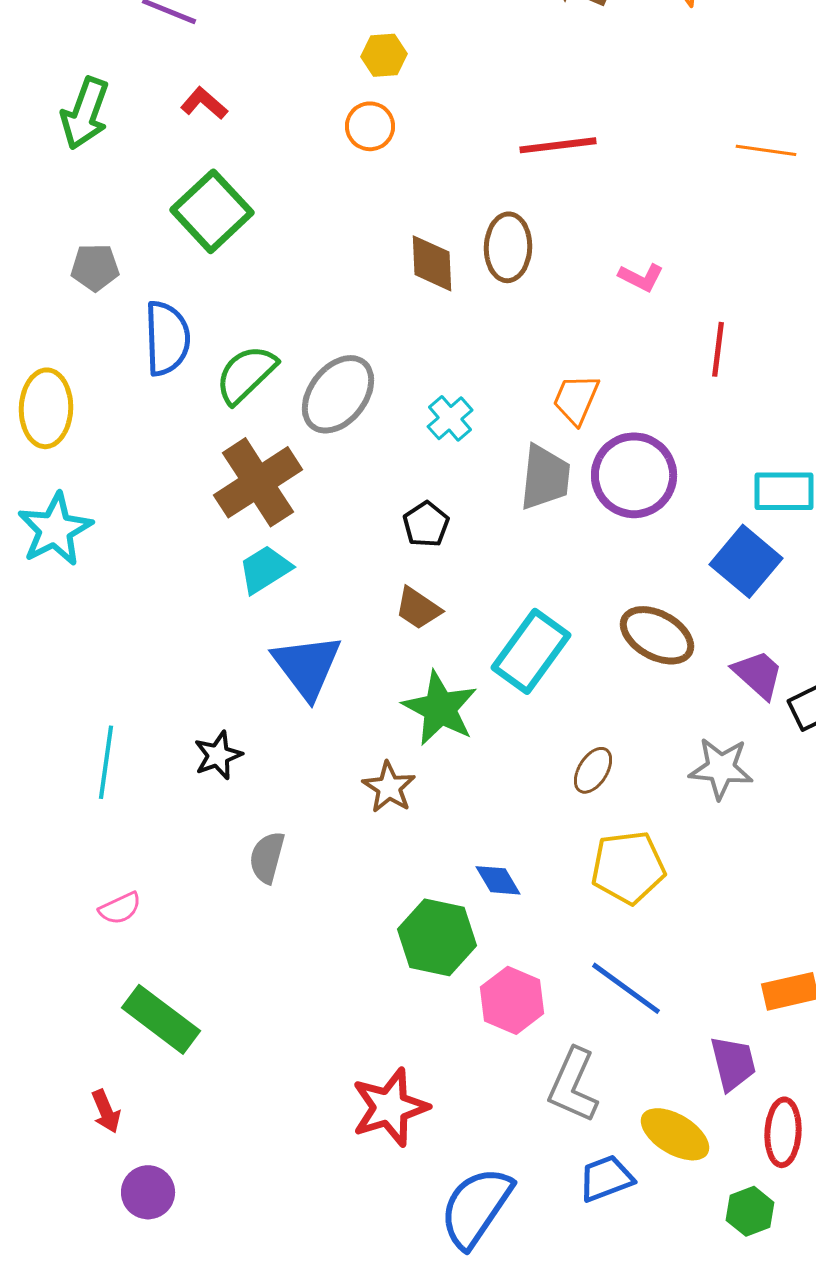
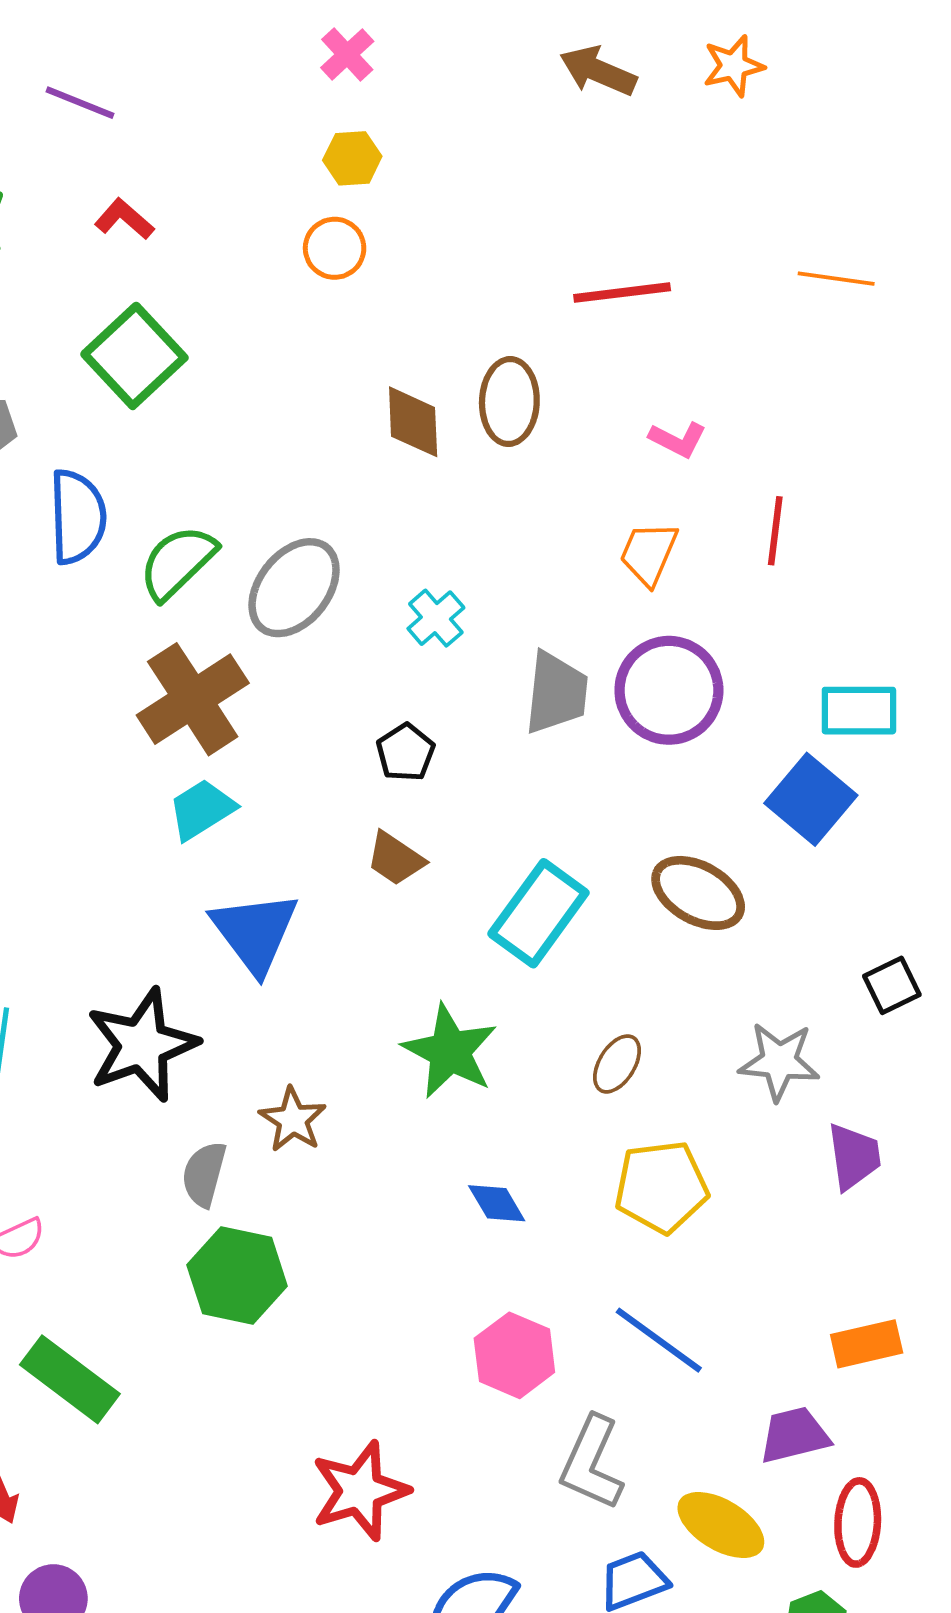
red line: (558, 145) -> (622, 293), moved
orange trapezoid: (576, 399) -> (649, 554), moved
purple trapezoid: (758, 674) -> (854, 1156), moved, turned 40
green star: (440, 708) -> (450, 1051), moved
black star: (218, 755) -> (142, 1045), size x1.8
brown star: (389, 787) -> (293, 1120), moved
green hexagon: (437, 937) -> (237, 1275), moved
purple trapezoid: (733, 1063) -> (794, 1435), turned -90

